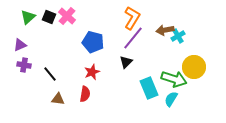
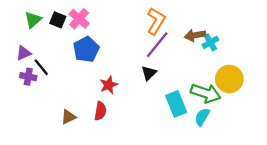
blue pentagon: (93, 42) -> (86, 49), moved, turned 30
black line: (50, 74) -> (41, 67), moved
brown triangle: (58, 99) -> (68, 117), turned -32

